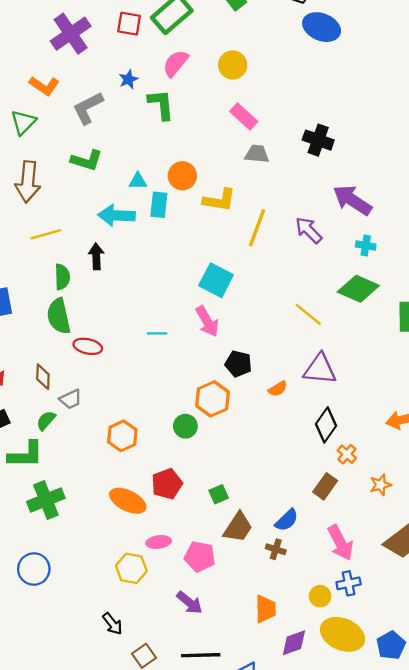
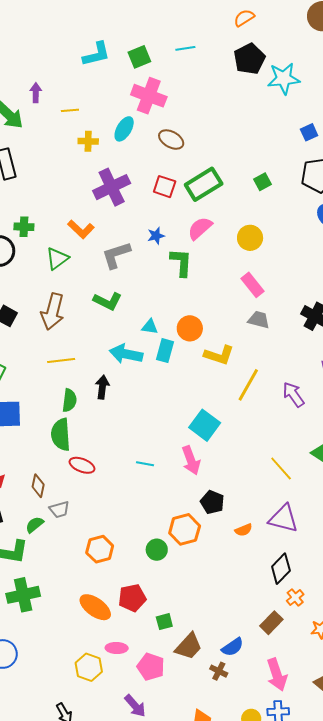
green square: (219, 494) -> (164, 622), moved

